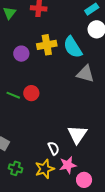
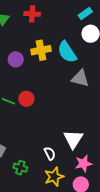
pink star: (68, 165) -> (83, 164), moved
green cross: (15, 168) -> (20, 168), moved
yellow star: (45, 169) -> (54, 177), moved

